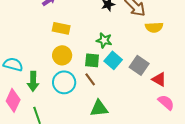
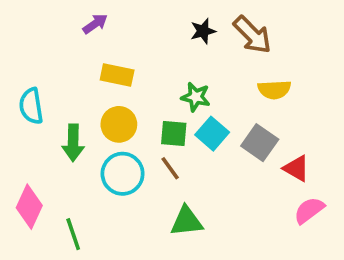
yellow semicircle: (154, 27) -> (274, 90), moved
cyan semicircle: (13, 64) -> (31, 106), moved, turned -114
green arrow: (33, 81) -> (73, 143), moved
pink semicircle: (166, 102) -> (309, 210), turned -78

